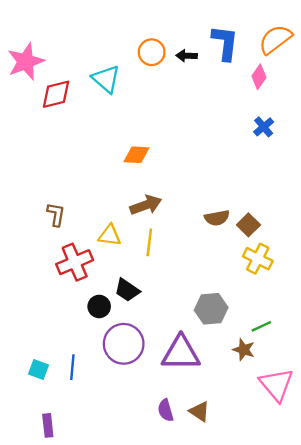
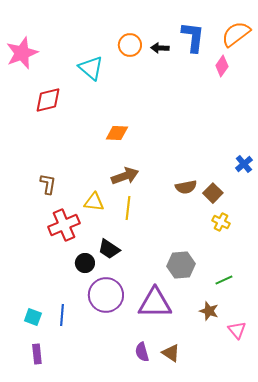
red diamond: (56, 94) -> (48, 100), moved
blue cross: (264, 127) -> (244, 164), moved
yellow cross: (258, 259) -> (221, 222), size x0.7
brown star: (244, 350) -> (209, 311), moved
pink triangle: (276, 385) -> (237, 330), size x0.6
purple rectangle: (48, 425) -> (37, 354), moved

